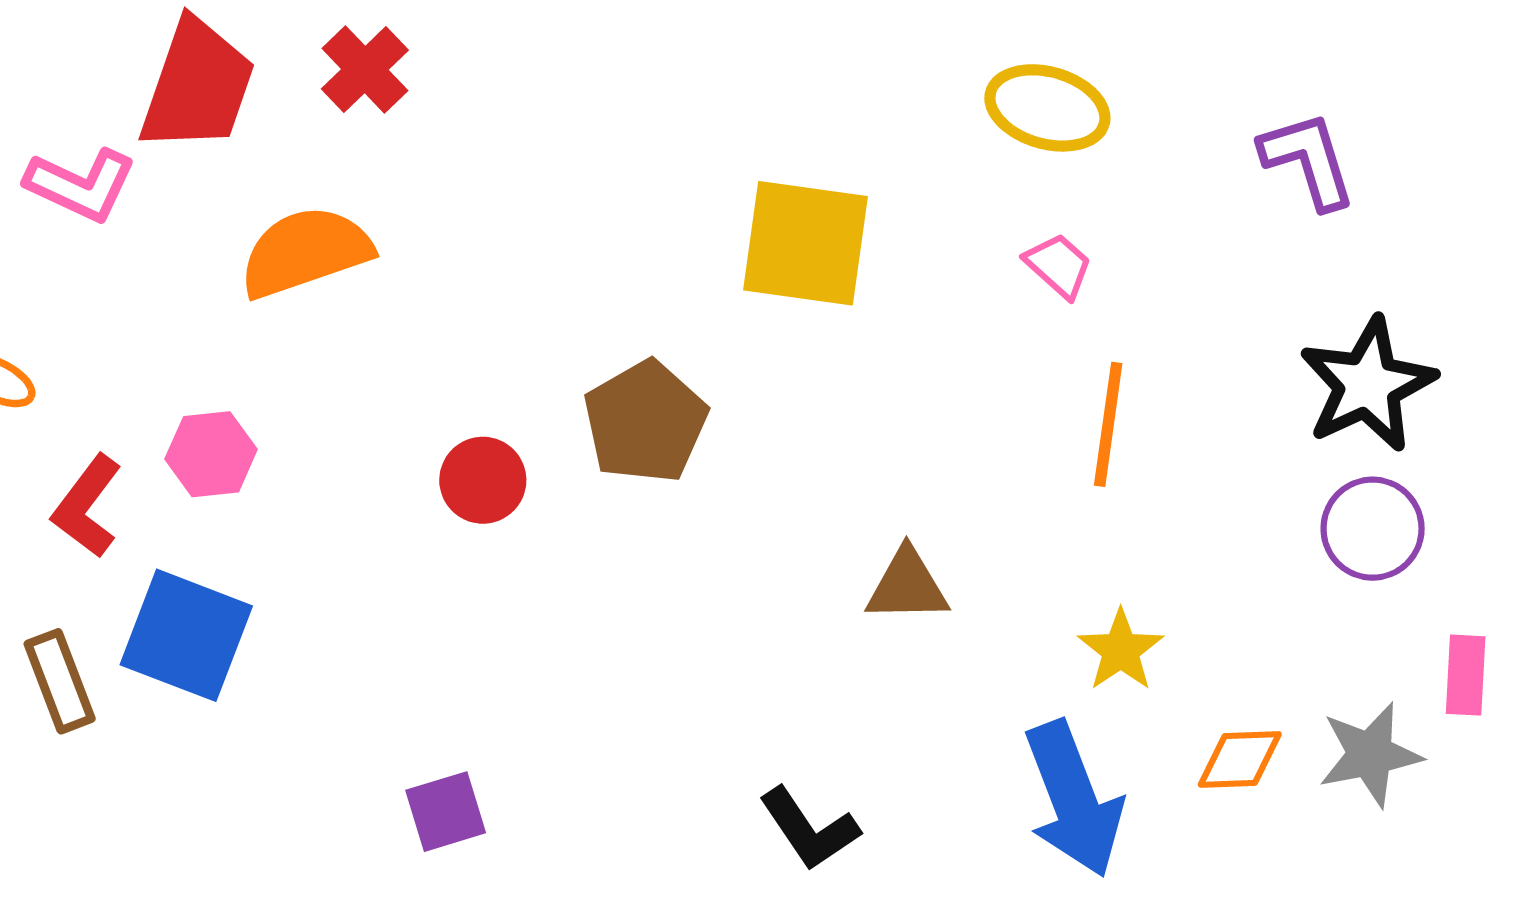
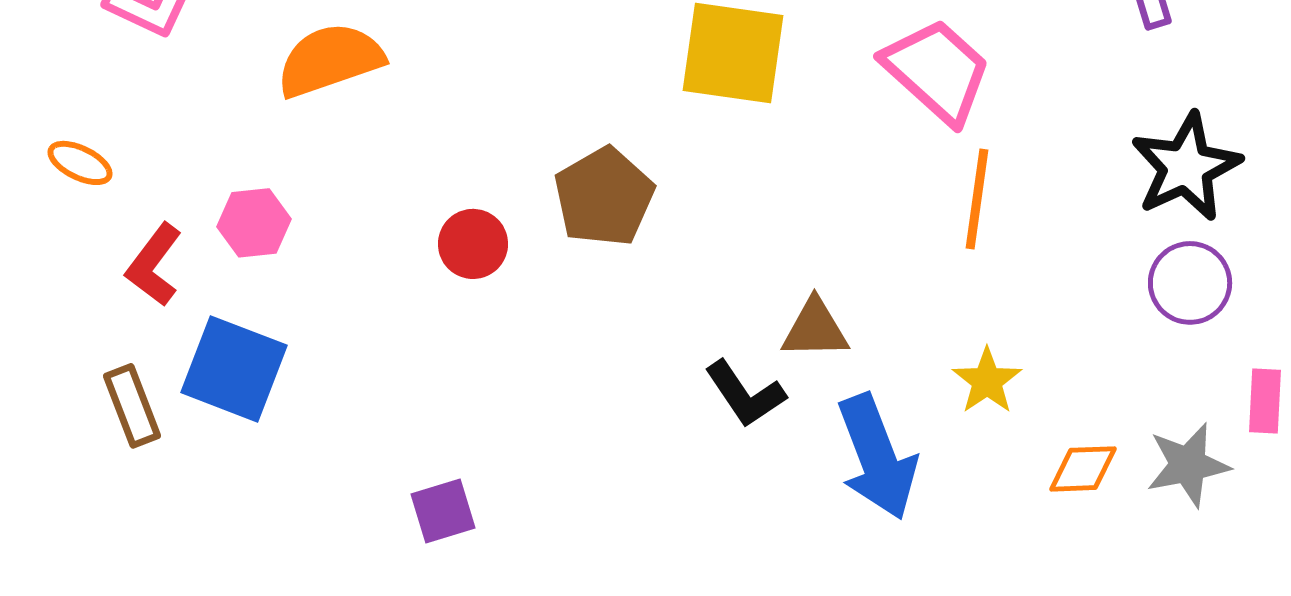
pink trapezoid: (1059, 266) -> (937, 71), size x2.0
blue arrow: (1073, 799) -> (877, 457), moved
black L-shape: (809, 829) -> (745, 394), moved

